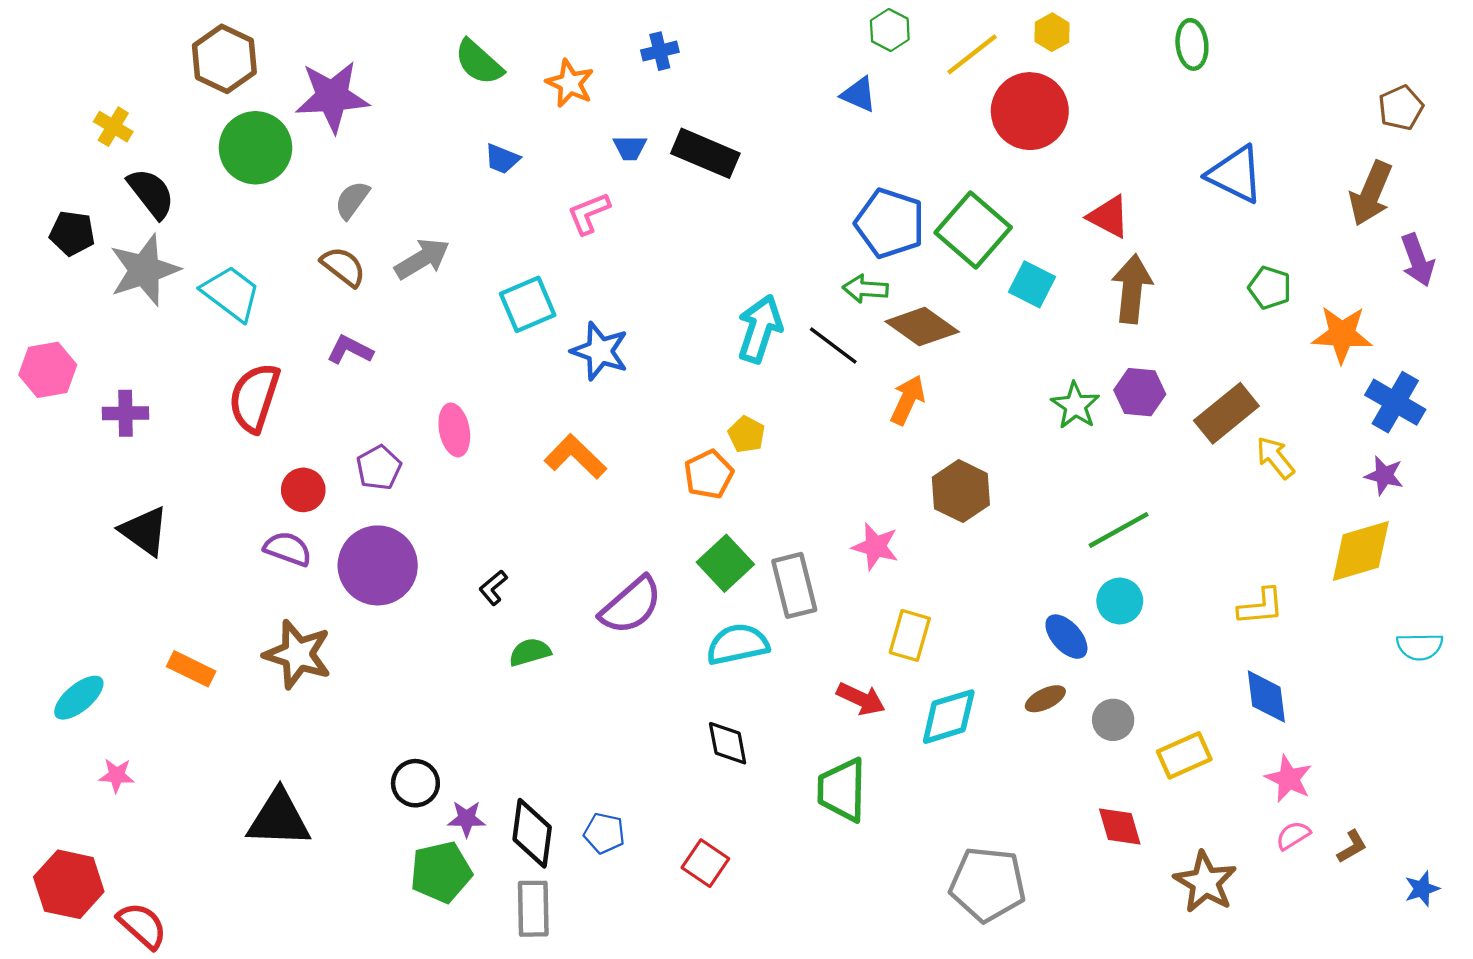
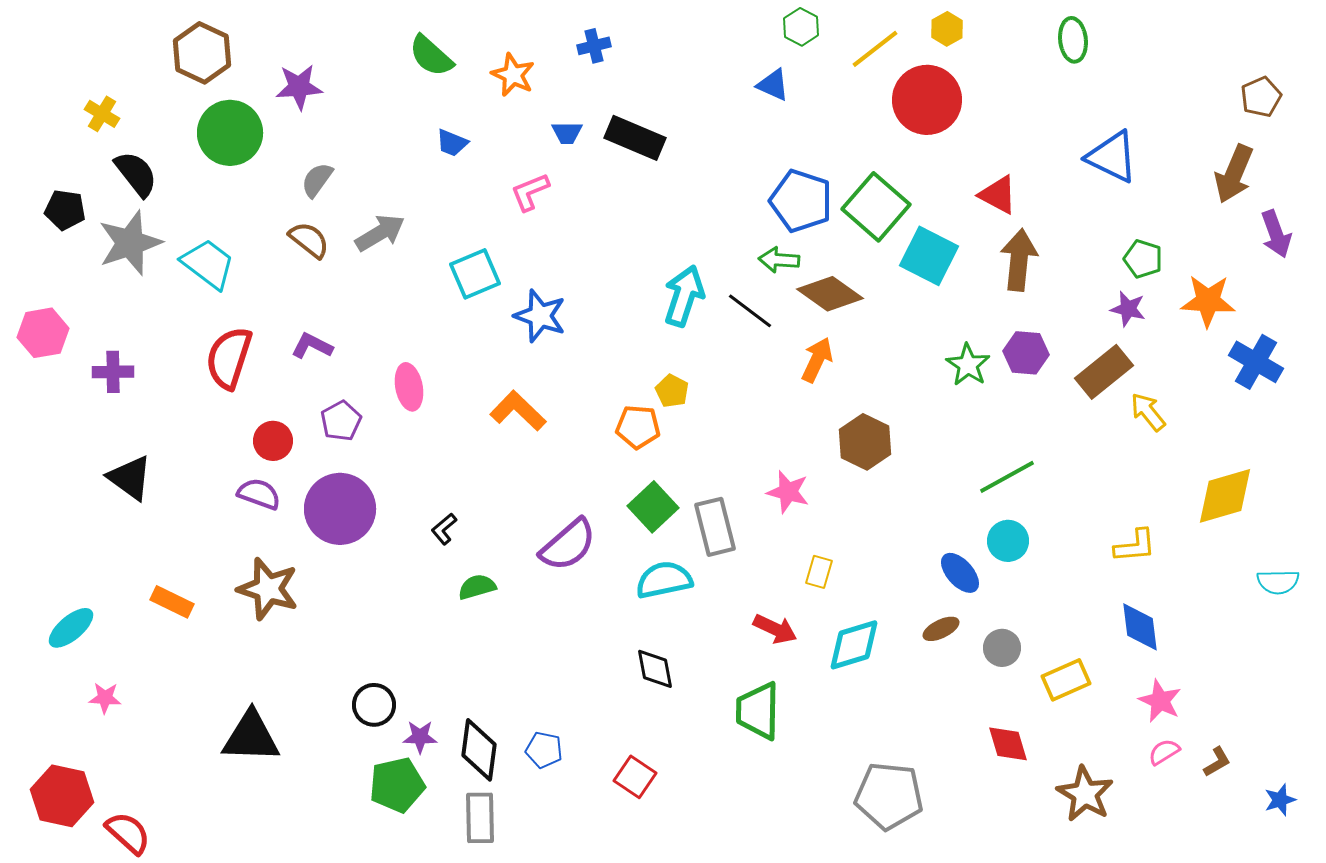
purple star: (332, 97) -> (299, 87), size x0.7
cyan square: (1032, 284) -> (929, 256), size x1.4
purple L-shape: (350, 350) -> (312, 346), moved
orange pentagon: (709, 474) -> (638, 427), turned 30
purple star: (1384, 475) -> (1128, 309), moved
yellow rectangle: (910, 635) -> (819, 572), size x0.7

